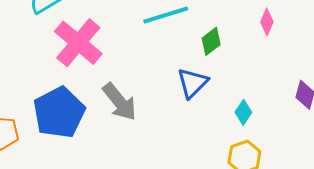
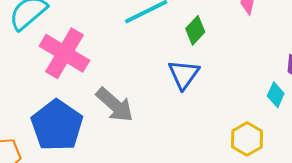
cyan diamond: (243, 112) -> (276, 95), moved

